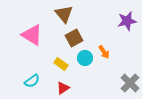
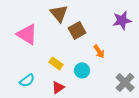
brown square: (74, 38) -> (77, 30), moved
cyan circle: (85, 58) -> (82, 70), moved

